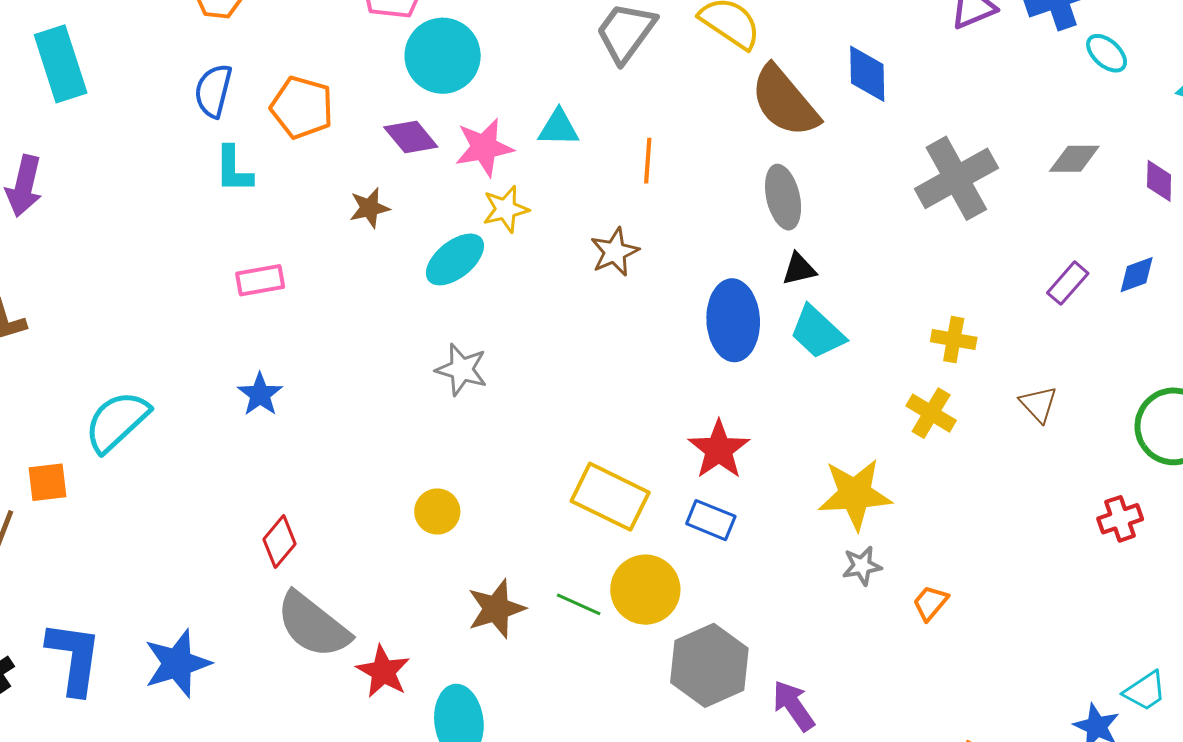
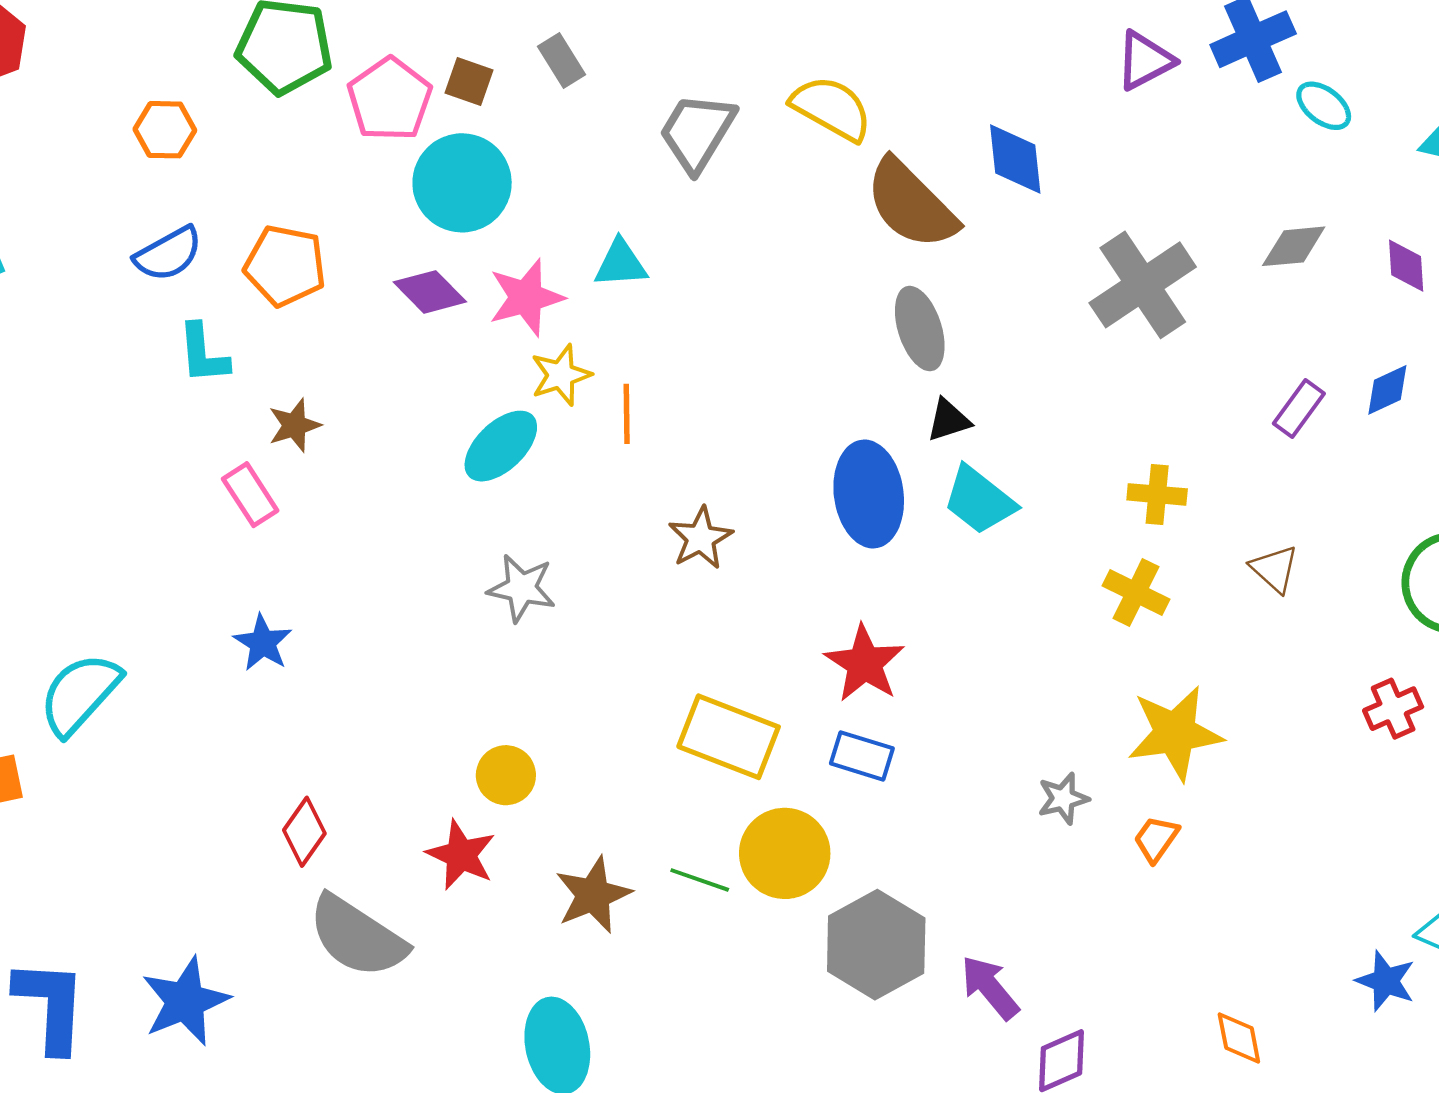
blue semicircle: (213, 91) -> (168, 254), turned -128
orange line: (648, 161) -> (627, 414), moved
brown star: (369, 208) -> (294, 425), moved
brown star: (615, 252) -> (701, 538), moved
pink rectangle: (260, 280) -> (250, 495), turned 72
yellow star: (855, 494) -> (1175, 733), moved
red star: (383, 671) -> (461, 855), moved

